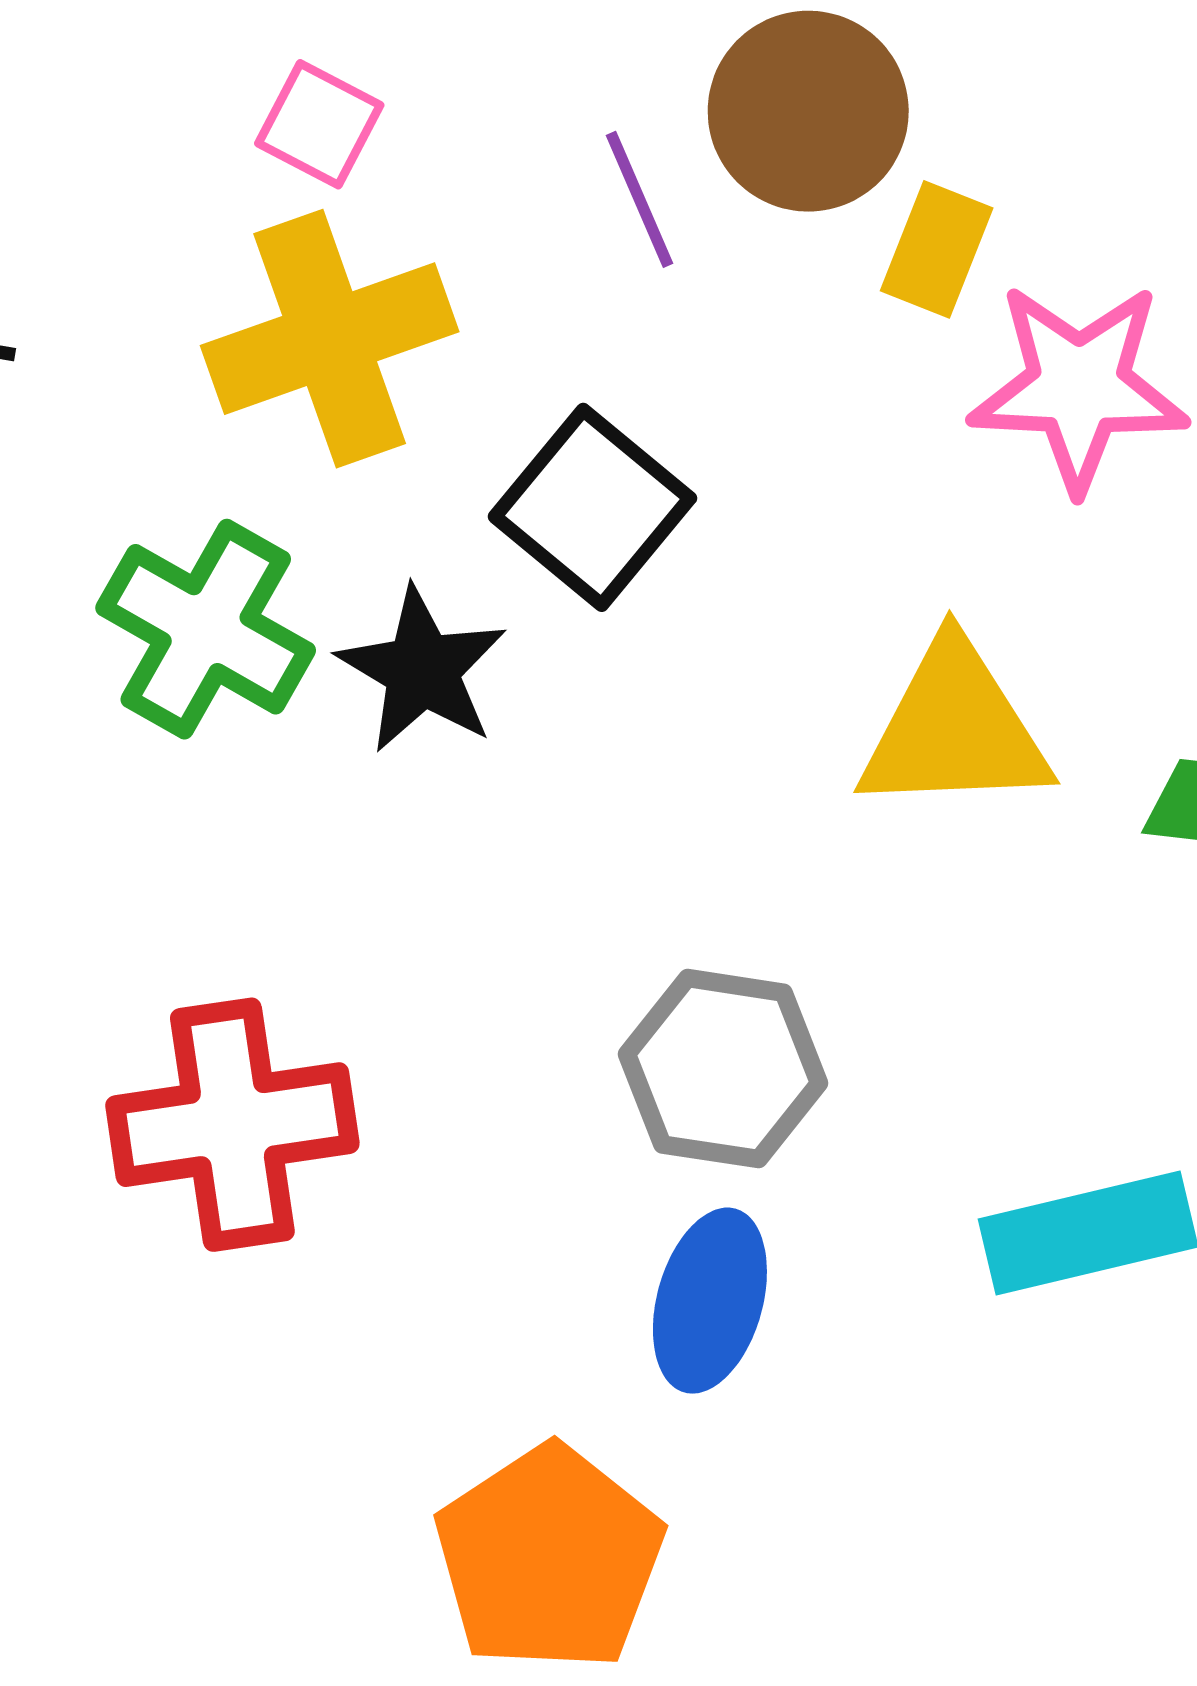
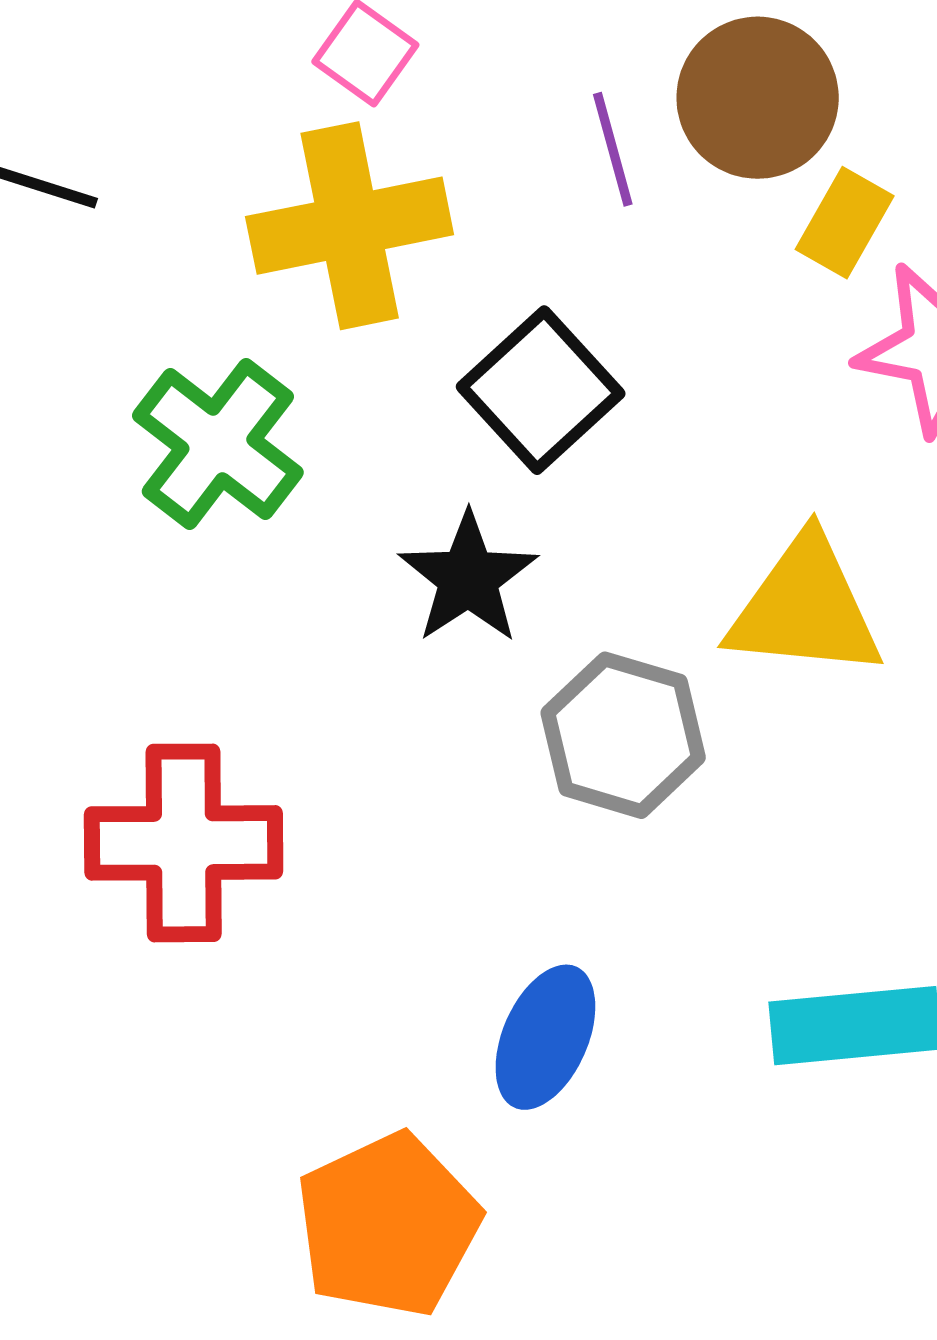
black star: (422, 670) -> (468, 578), moved
gray hexagon: (723, 1069) -> (623, 735), moved

